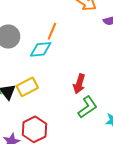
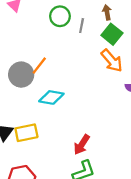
orange line: (52, 31) -> (39, 66), moved

